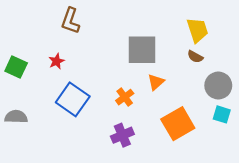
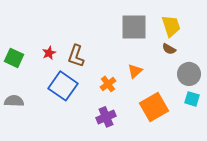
brown L-shape: (70, 21) -> (76, 56), moved
gray square: (142, 50) -> (134, 27), moved

